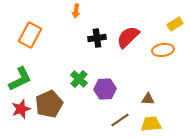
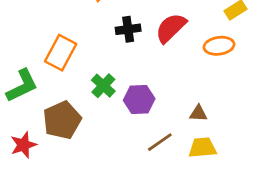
orange rectangle: (30, 35) -> (61, 53), moved
red star: (21, 109) -> (23, 145), moved

